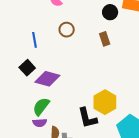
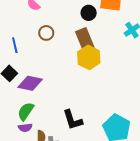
brown rectangle: (105, 39) -> (85, 40), size x1.6
yellow hexagon: (105, 102) -> (89, 57), moved

